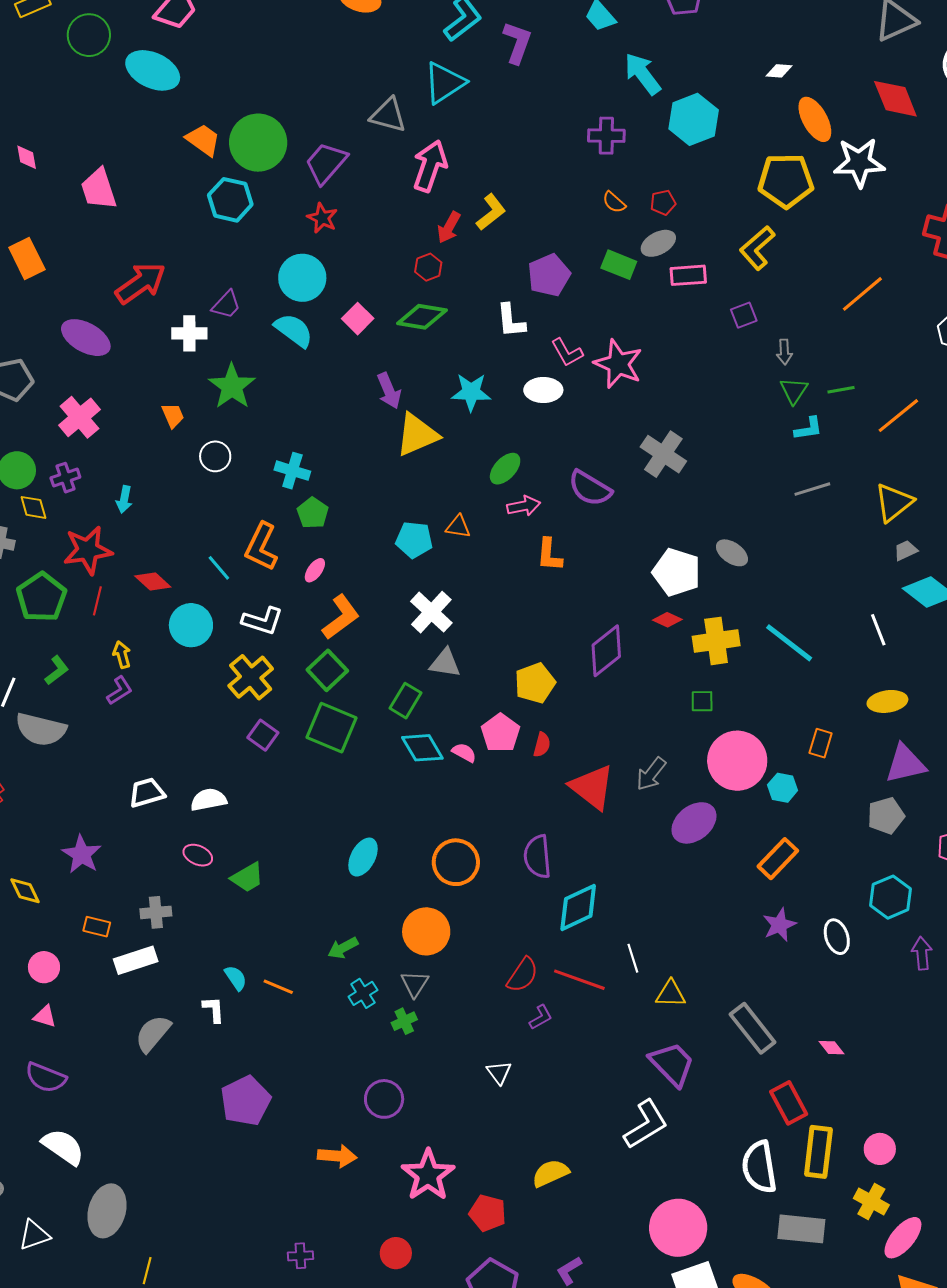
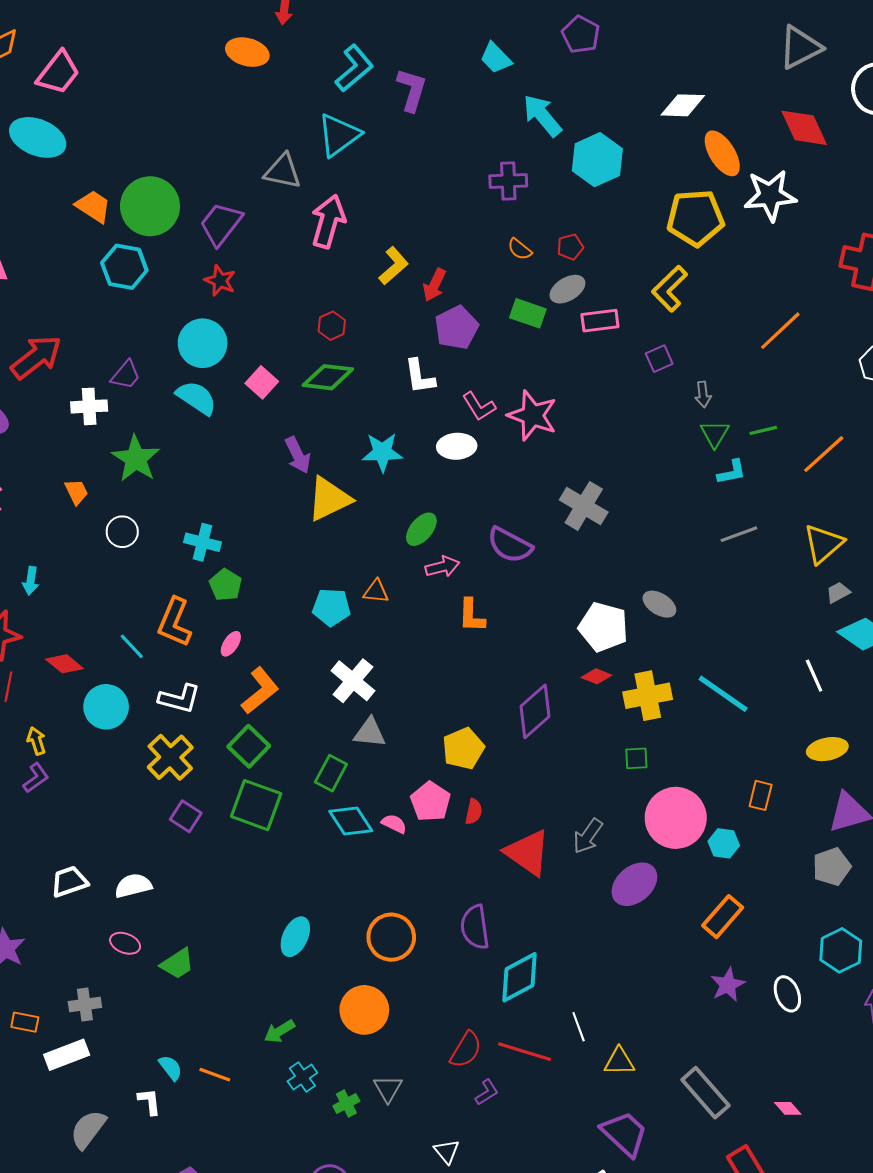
white diamond: (779, 71) -> (683, 105), size x1.6
red arrow: (449, 227) -> (434, 285), moved
gray triangle: (415, 984) -> (388, 1089), moved

